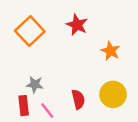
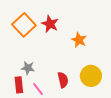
red star: (77, 25) -> (50, 24), moved
orange star: (111, 51) -> (79, 40), moved

